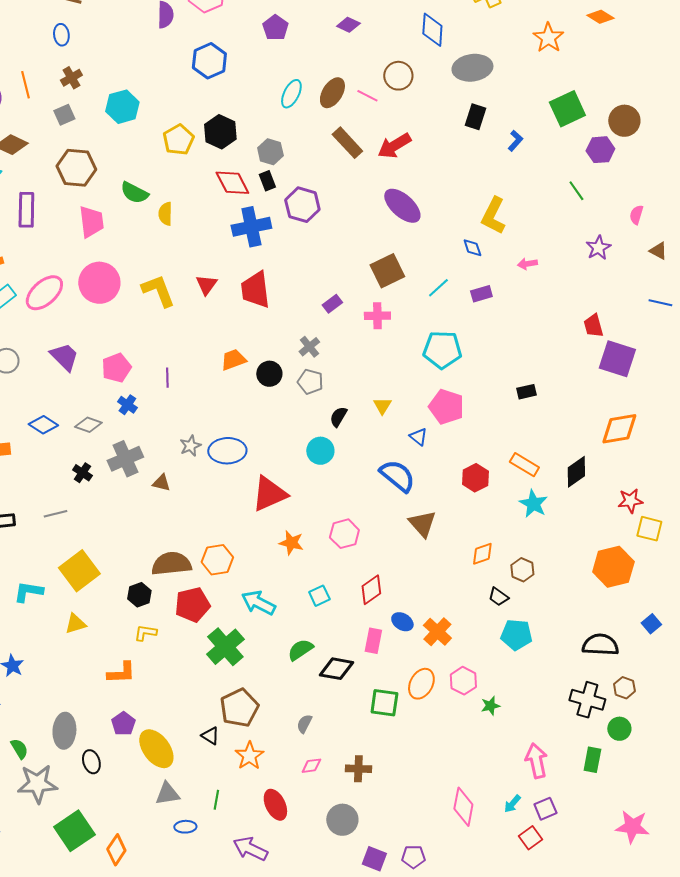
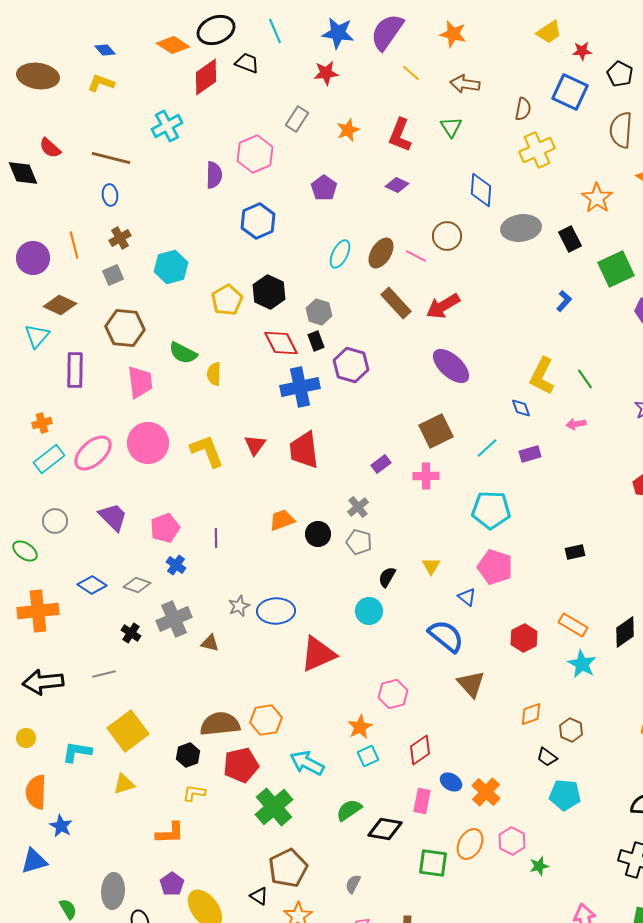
black rectangle: (475, 117) -> (570, 239), moved, turned -45
green line: (576, 191) -> (585, 379), moved
orange star: (291, 543) -> (360, 727), moved, turned 30

